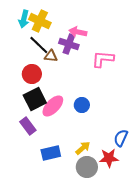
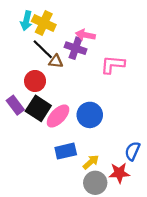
black square: (35, 99) -> (38, 108), turned -30
blue circle: (82, 105) -> (90, 115), size x1.5
purple rectangle: (28, 126) -> (15, 105), moved
blue rectangle: (51, 153) -> (66, 151), moved

